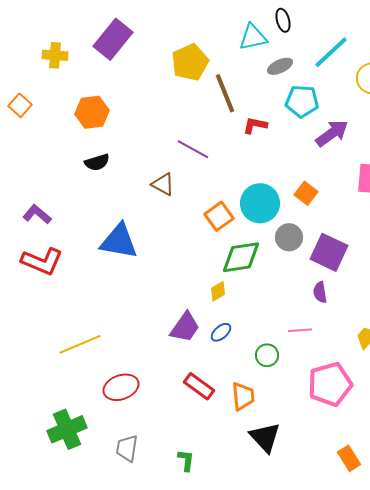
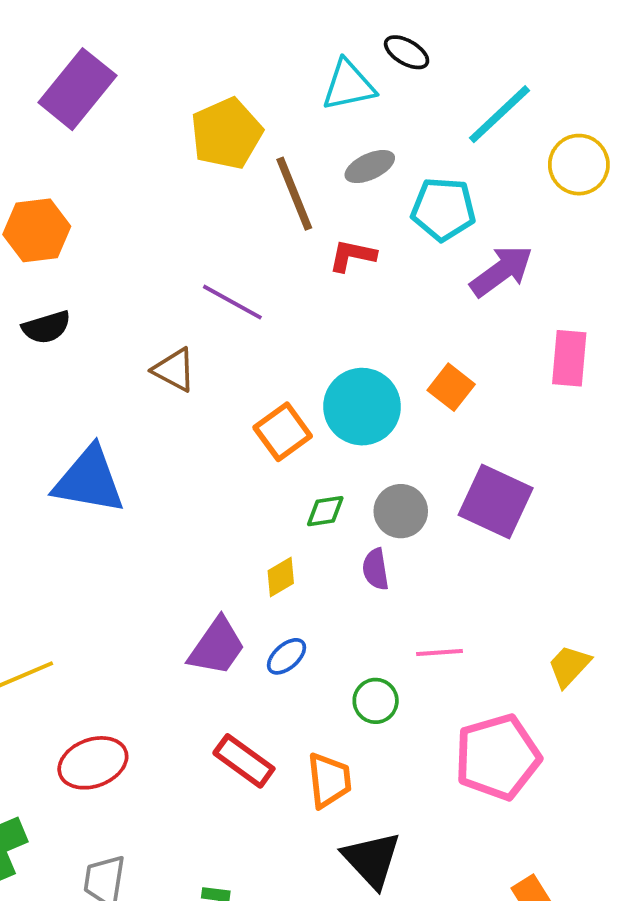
black ellipse: (283, 20) -> (407, 52), turned -45
gray ellipse: (280, 66) -> (370, 167), moved
gray circle: (289, 237) -> (401, 511), moved
green diamond: (241, 257) -> (325, 511), size x0.5
purple semicircle: (320, 292) -> (376, 569), moved

